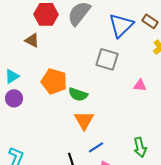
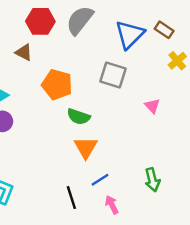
orange pentagon: (54, 81) -> (57, 84), moved
pink triangle: (140, 85) -> (152, 106), turned 40

